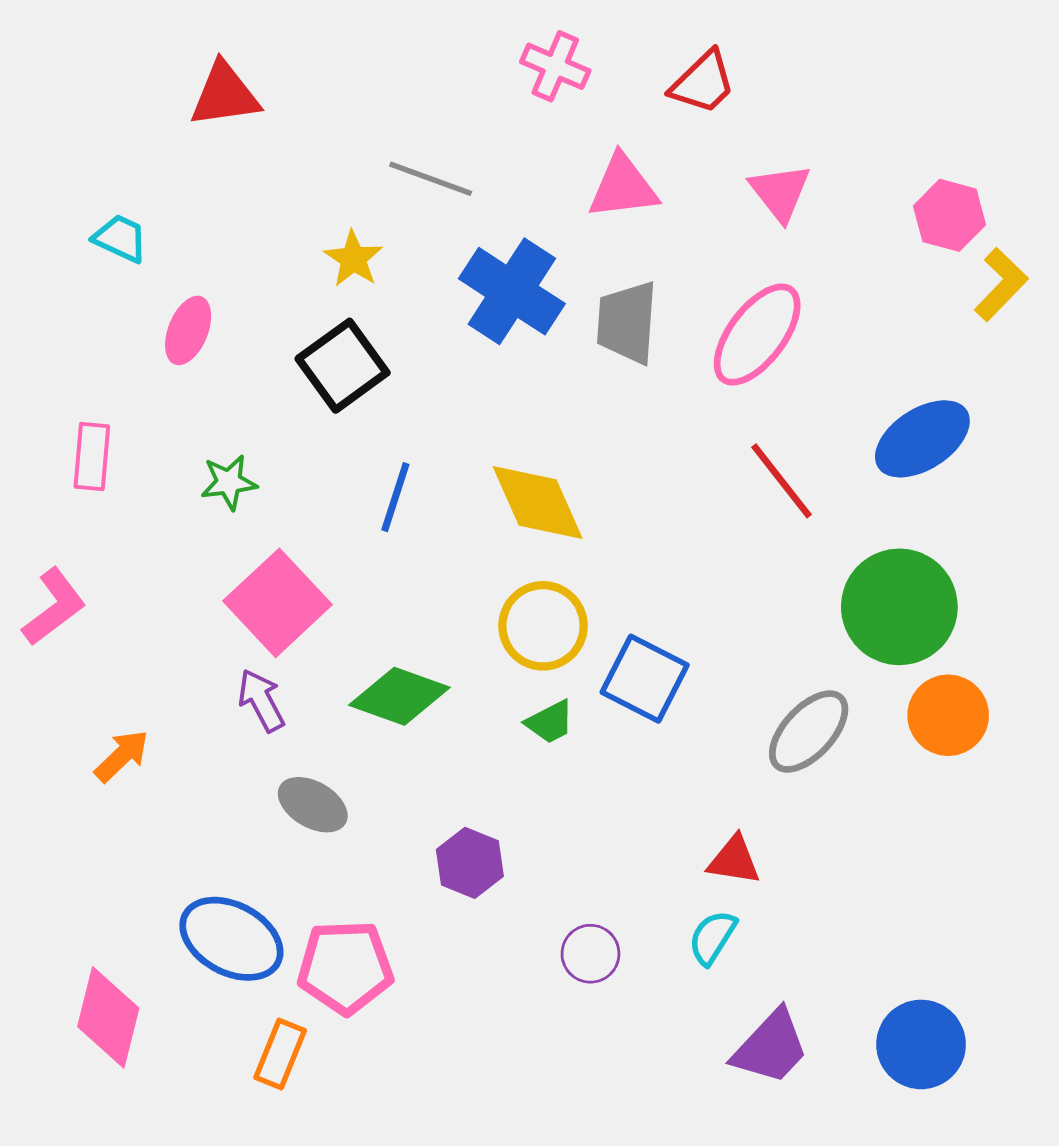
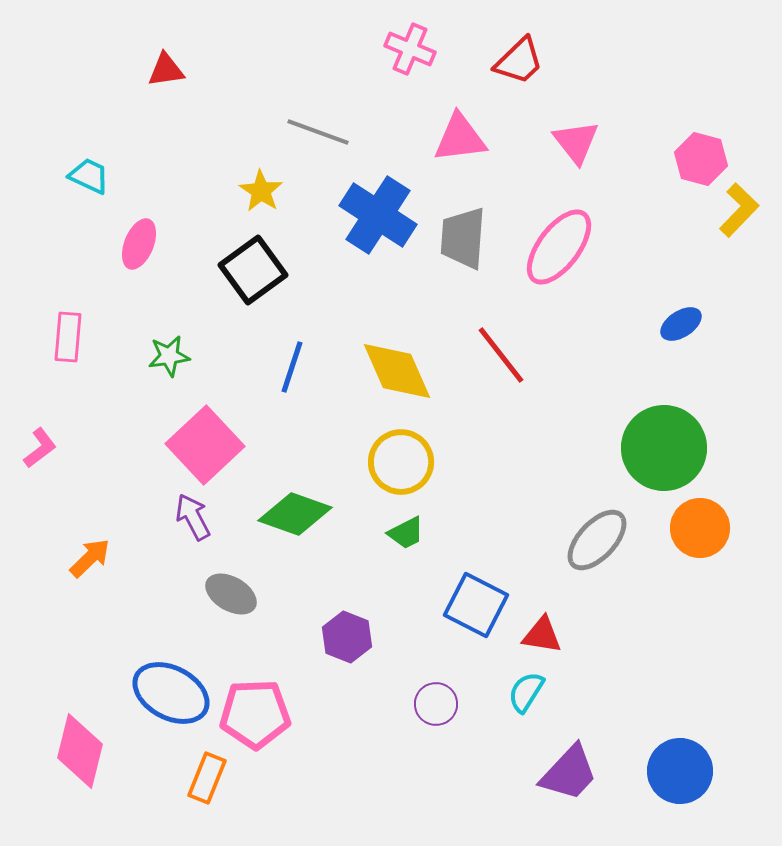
red triangle: (225, 95) -> (166, 70), size x0.7
blue ellipse: (922, 439) -> (681, 324), size x0.6
red line: (781, 481) -> (501, 355), moved
pink L-shape: (54, 607) -> (40, 448), size x0.7
blue square: (645, 679) -> (476, 605), moved

